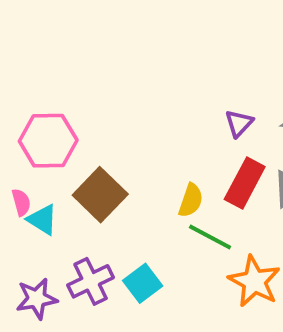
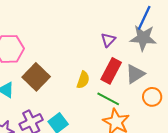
green line: (210, 237) -> (108, 99), moved

